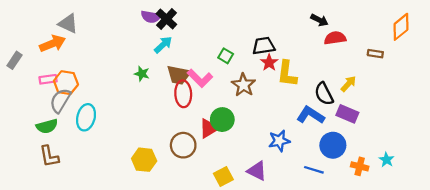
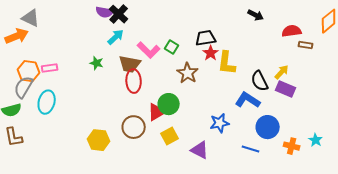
red semicircle: (335, 38) -> (292, 31), moved
pink L-shape: (200, 78) -> (149, 50), moved
pink rectangle: (48, 79) -> (50, 68), moved
purple rectangle: (347, 114) -> (286, 89), moved
yellow square: (223, 176) -> (170, 136), moved

